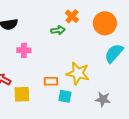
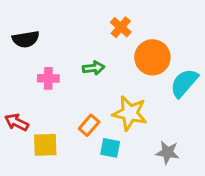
orange circle: (105, 23) -> (152, 57), moved
green arrow: (58, 30) -> (94, 68), moved
orange rectangle: (51, 81) -> (89, 125), turned -48

